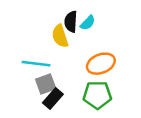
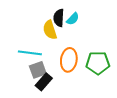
orange ellipse: (101, 64) -> (69, 60), moved, turned -60
green pentagon: (97, 95) -> (98, 63), moved

